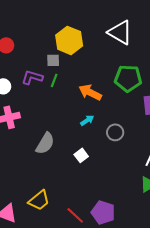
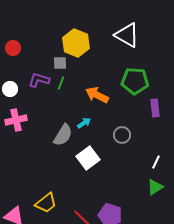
cyan arrow: (87, 120) -> (84, 123), moved
gray semicircle: (45, 143) -> (63, 135), moved
white square: (81, 155) -> (88, 158), size x1.6

